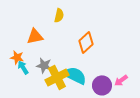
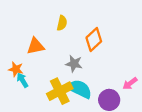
orange diamond: (86, 42) -> (94, 40), moved
gray star: (44, 65) -> (74, 64), moved
pink arrow: (121, 80) -> (130, 83), moved

